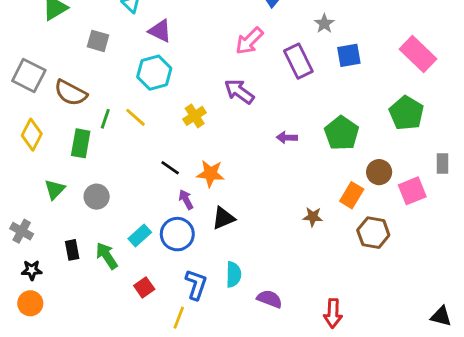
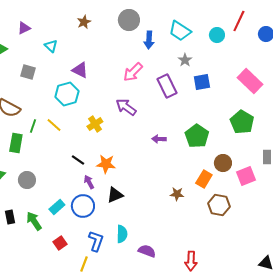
purple triangle: (160, 31) -> (80, 70), moved

